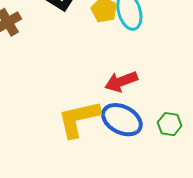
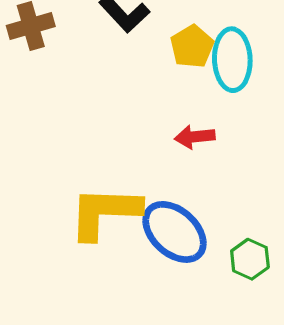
red arrow: (121, 82) -> (195, 137), moved, size x0.7

